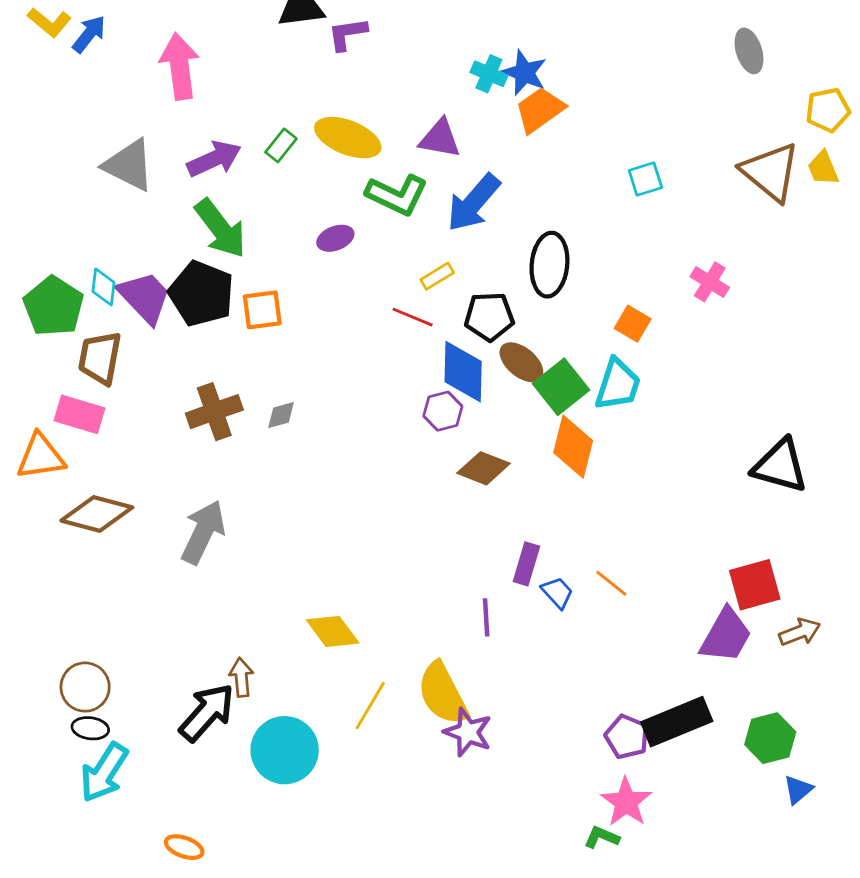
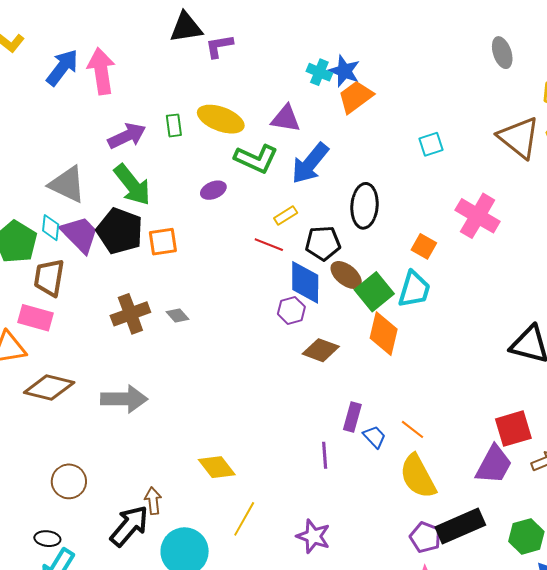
blue arrow: (89, 34) -> (62, 67), moved, size x1.4
green rectangle: (281, 145) -> (174, 125), turned -45
gray triangle: (129, 165) -> (67, 184), moved
pink cross: (710, 282) -> (478, 216), size x1.6
gray diamond: (281, 415) -> (177, 315), turned 65
gray arrow: (203, 532) -> (124, 399), turned 66
brown circle: (85, 687) -> (69, 481), moved
yellow semicircle: (443, 694) -> (418, 476), moved

